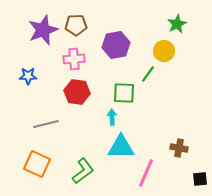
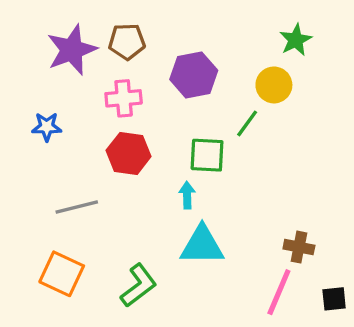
pink line: (146, 173) -> (279, 292), moved

